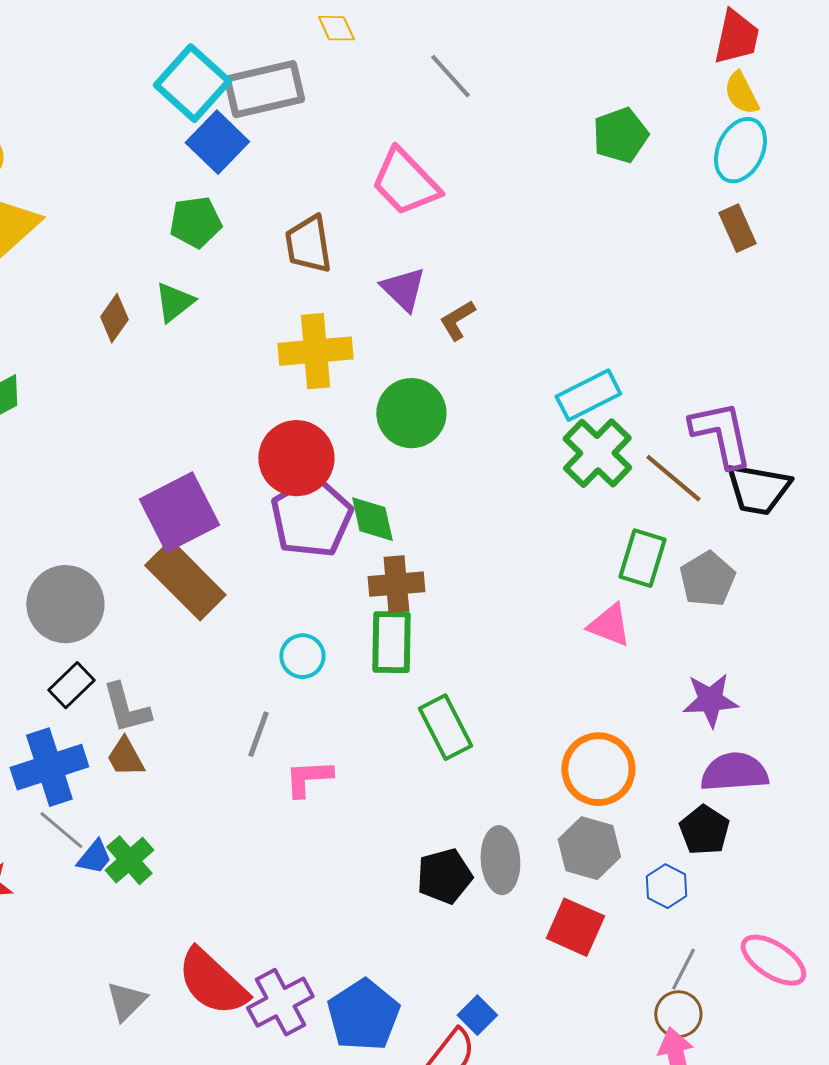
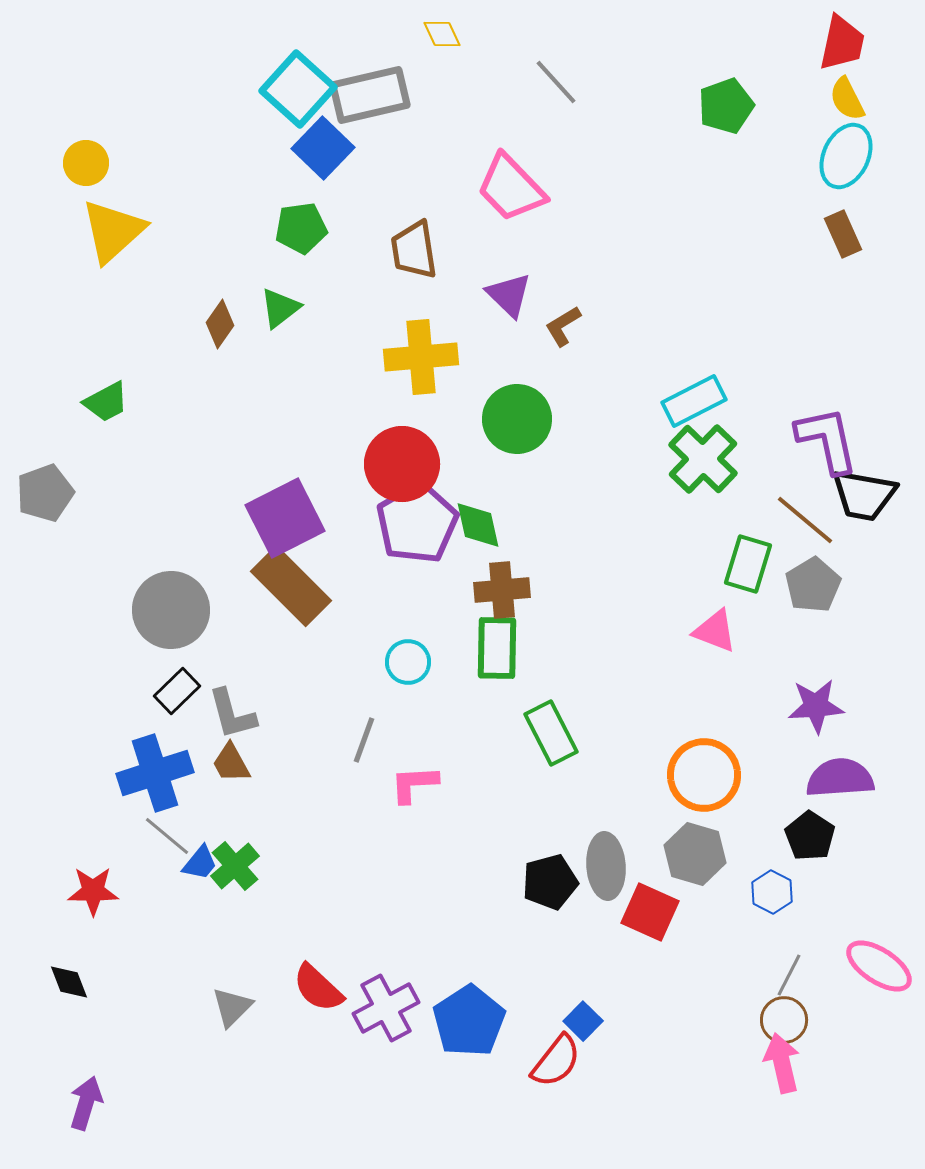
green pentagon: (620, 135) -> (726, 106), moved
brown line: (673, 478) -> (805, 520), moved
red square: (575, 927) -> (650, 912), moved
red semicircle: (212, 982) -> (318, 988), size x0.7

